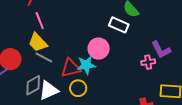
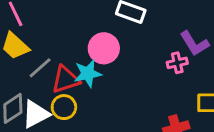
gray line: (44, 57) -> (40, 68), moved, turned -66
yellow circle: (78, 88) -> (64, 107), moved

